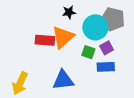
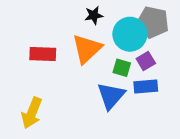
red rectangle: (45, 40) -> (43, 54), moved
blue triangle: (63, 80) -> (111, 96), moved, turned -40

